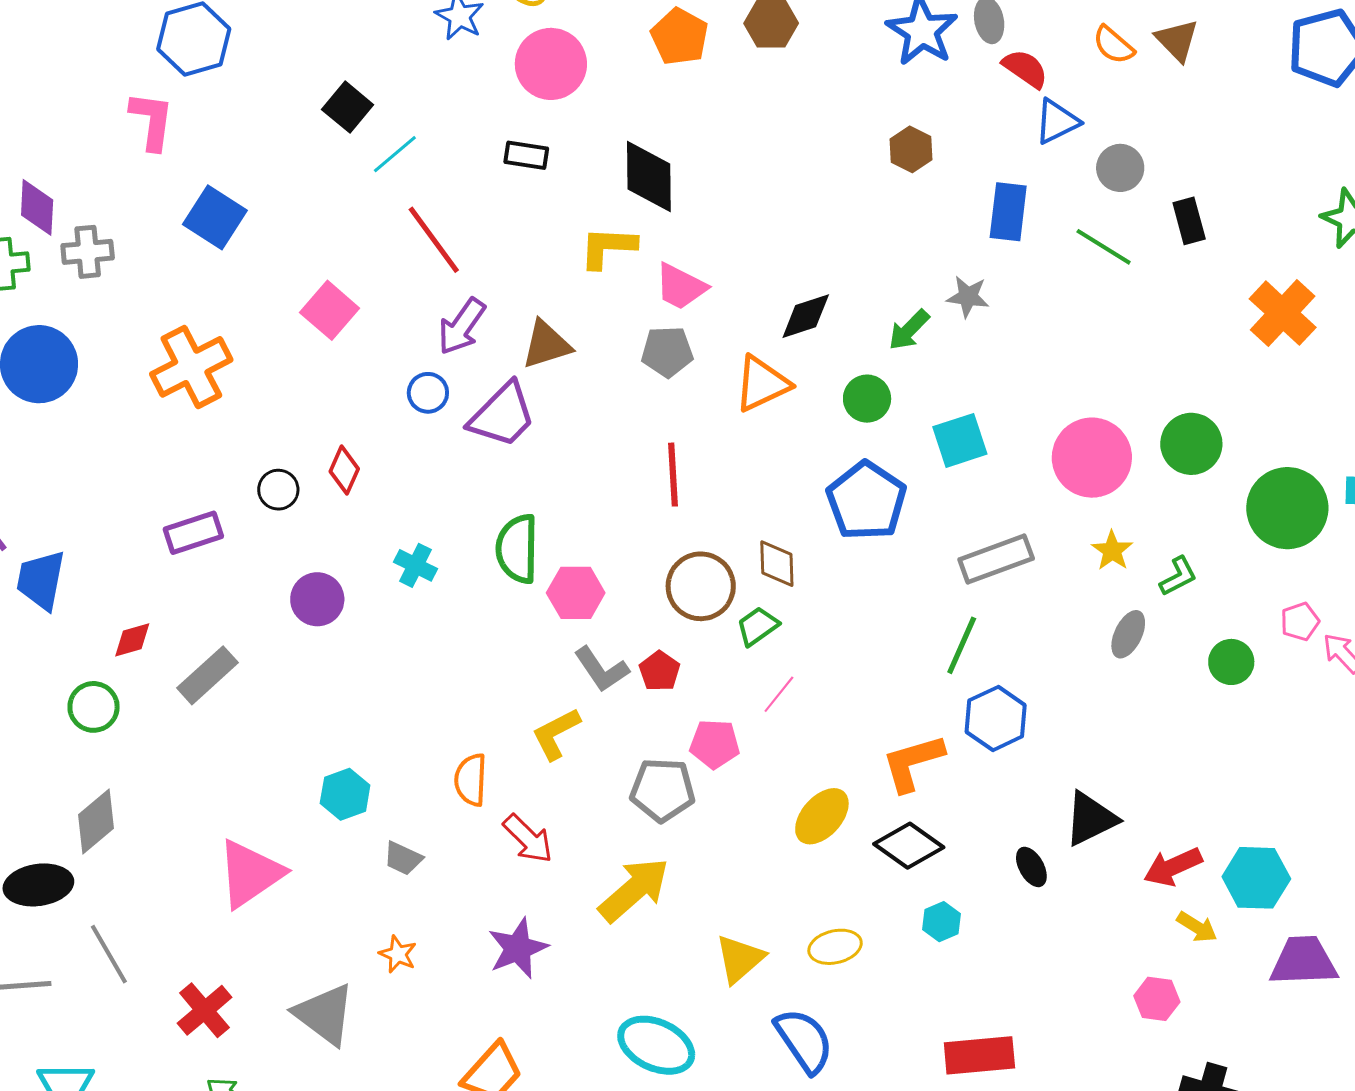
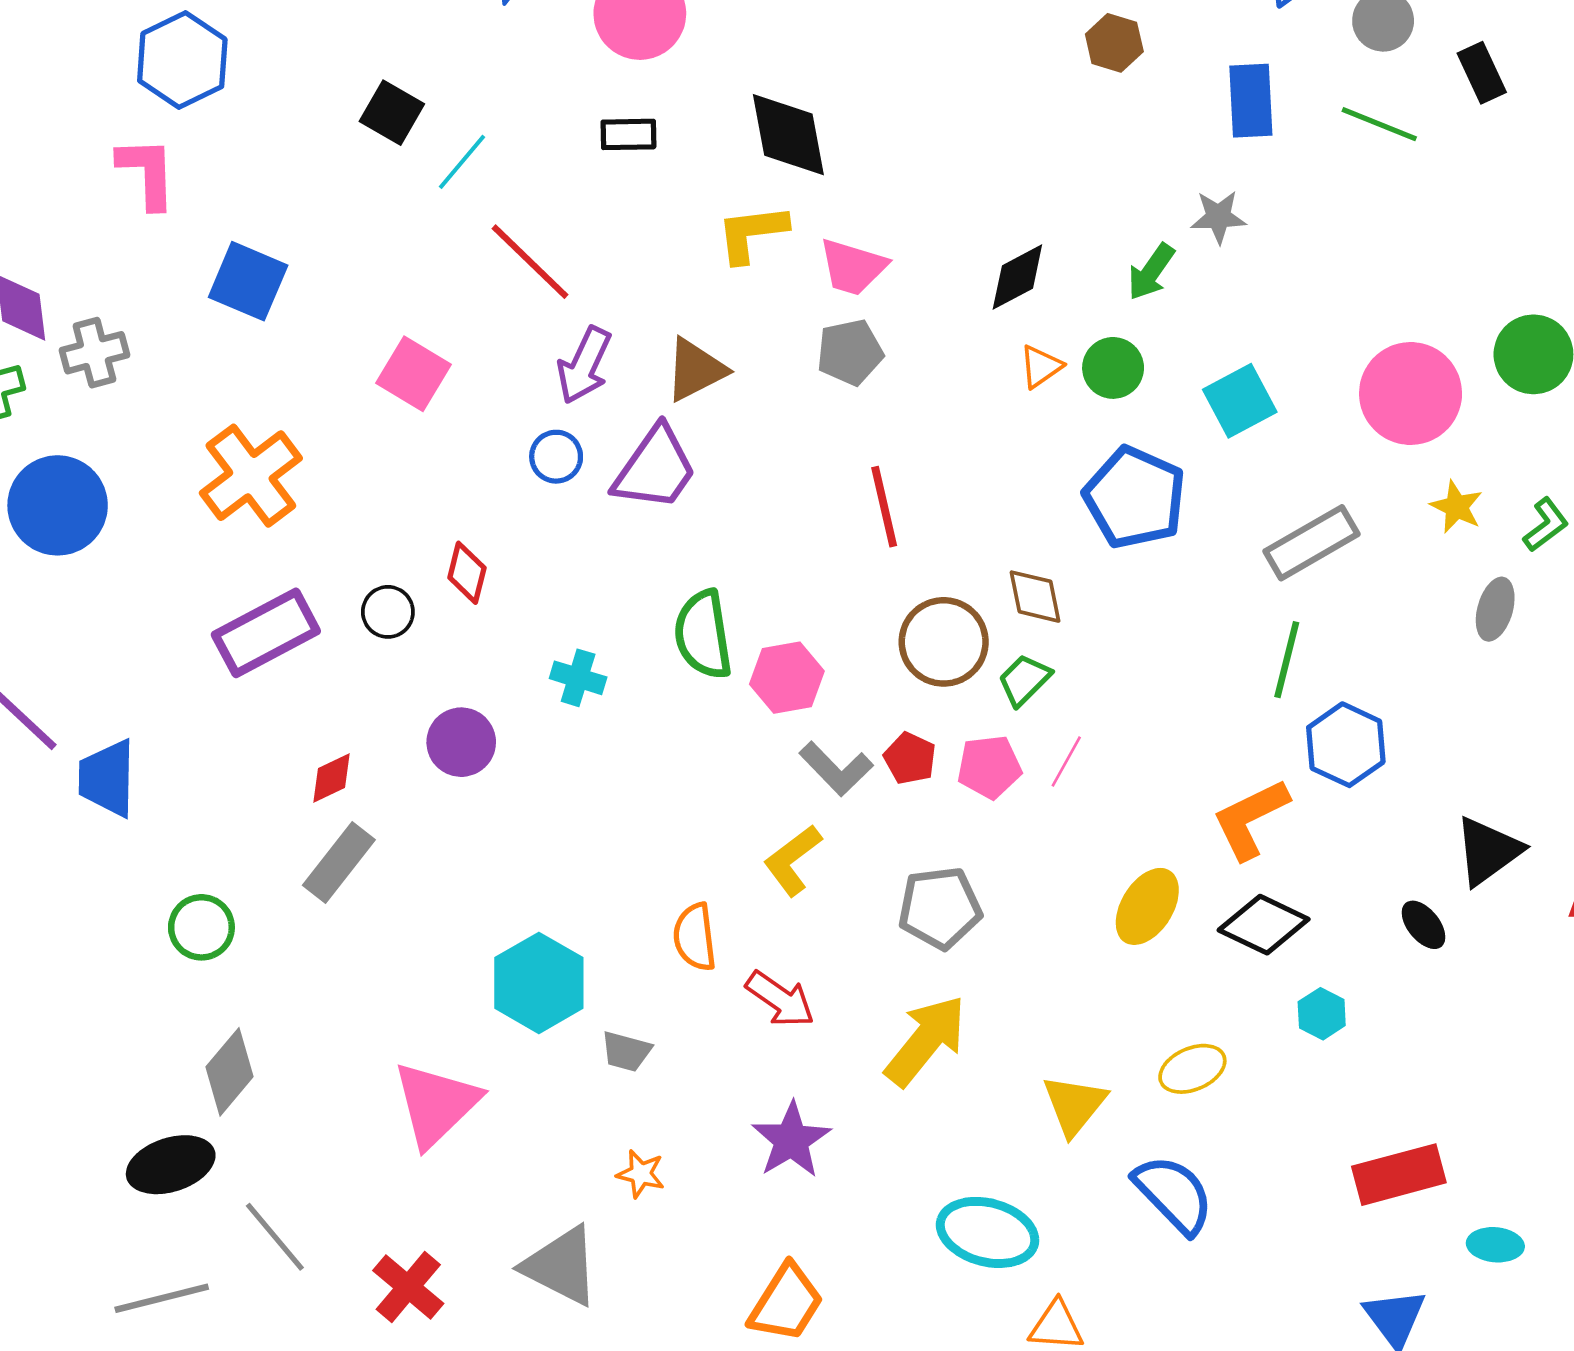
orange triangle: (762, 384) -> (1041, 367), moved, size x0.6
purple rectangle: (193, 533) -> (266, 633), moved, size x1.4
red diamond: (132, 640) -> (332, 778), moved
pink pentagon: (715, 744) -> (989, 767), moved
cyan hexagon: (345, 794) -> (539, 983), size x1.5

